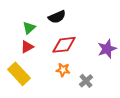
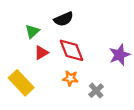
red diamond: (64, 45) -> (71, 50), turned 75
red triangle: (27, 47) -> (41, 53), moved

